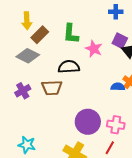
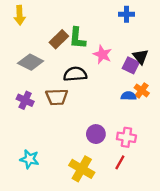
yellow arrow: (27, 21) -> (20, 15), moved
brown rectangle: (40, 35) -> (59, 39), moved
purple square: (120, 41) -> (131, 65), moved
purple cross: (23, 91) -> (25, 100), turned -35
purple circle: (88, 122) -> (96, 134), size x0.7

